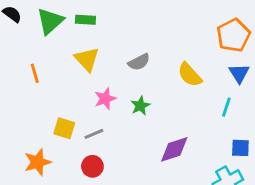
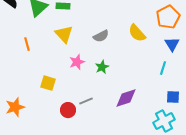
yellow semicircle: (190, 75) -> (137, 33), moved
gray line: (94, 134) -> (86, 101), moved
orange star: (38, 162) -> (15, 107), moved

